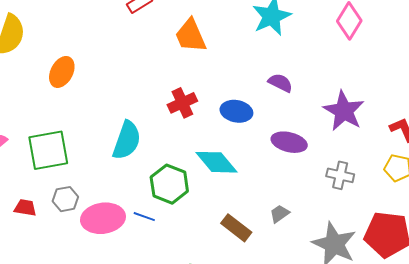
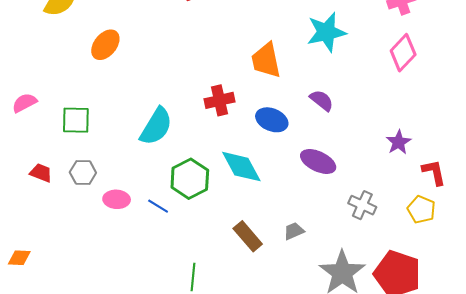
orange trapezoid: (191, 36) -> (266, 60), moved
purple star: (344, 111) -> (398, 142), moved, size x0.6
green square: (48, 150) -> (76, 120), size x0.7
pink ellipse: (103, 218) -> (117, 199), size x0.6

